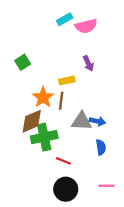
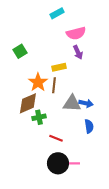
pink semicircle: (86, 26) -> (76, 33), moved
green cross: (44, 137) -> (39, 117), size x0.6
pink line: (106, 186) -> (73, 163), moved

